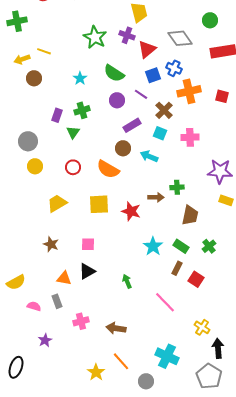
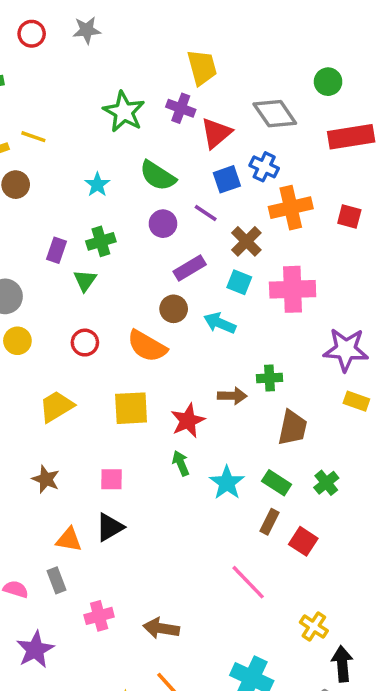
pink cross: (190, 137) -> (293, 289), size x1.4
red star: (131, 211) -> (188, 421), turned 30
green arrow: (127, 281) -> (181, 463), moved
purple star: (45, 340) -> (35, 650), size x1.5

